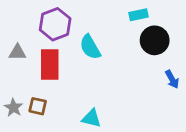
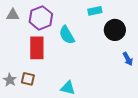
cyan rectangle: (139, 15) -> (95, 11), moved
gray triangle: (17, 52) -> (13, 15), moved

